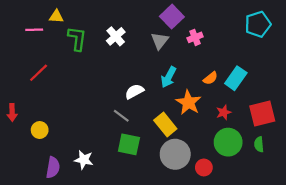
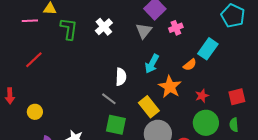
cyan pentagon: (258, 24) -> (233, 16), turned -30
cyan rectangle: (236, 78) -> (208, 49), moved
white semicircle: (134, 91) -> (121, 77), turned 120
red square: (262, 113) -> (237, 97), size x0.7

